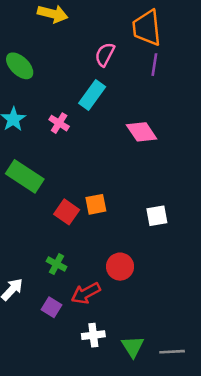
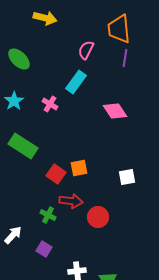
red arrow: (86, 293) -> (71, 201), moved, turned -145

